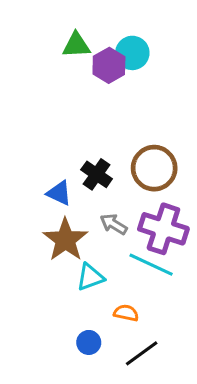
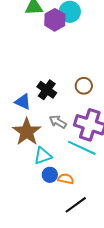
brown circle: (154, 168) -> (84, 86), size x0.6
blue circle: (89, 342) -> (50, 175), moved

